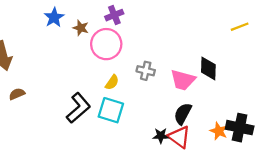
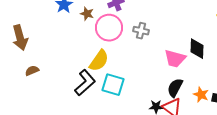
gray cross: (146, 71) -> (141, 31), moved
yellow semicircle: (112, 82) -> (99, 61), moved, size x1.6
orange star: (219, 131) -> (201, 95), moved

